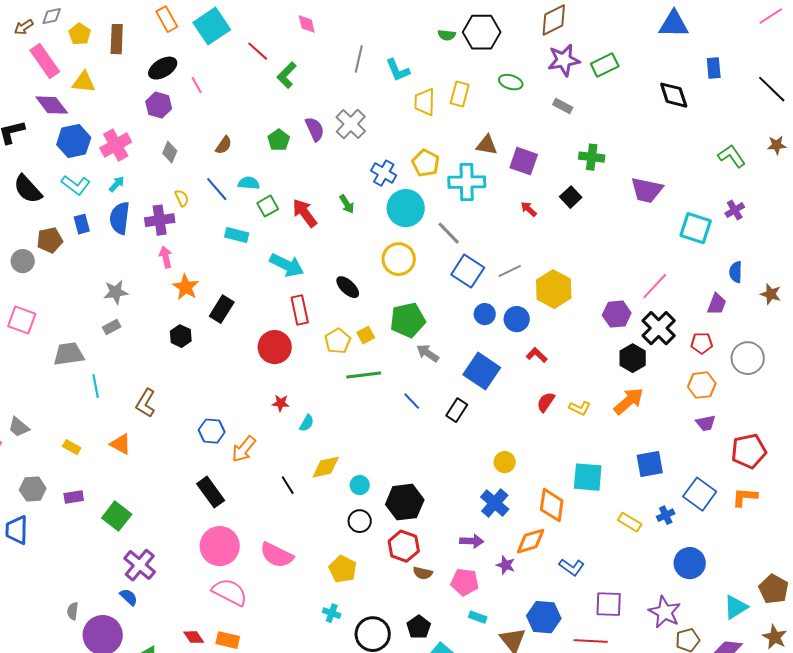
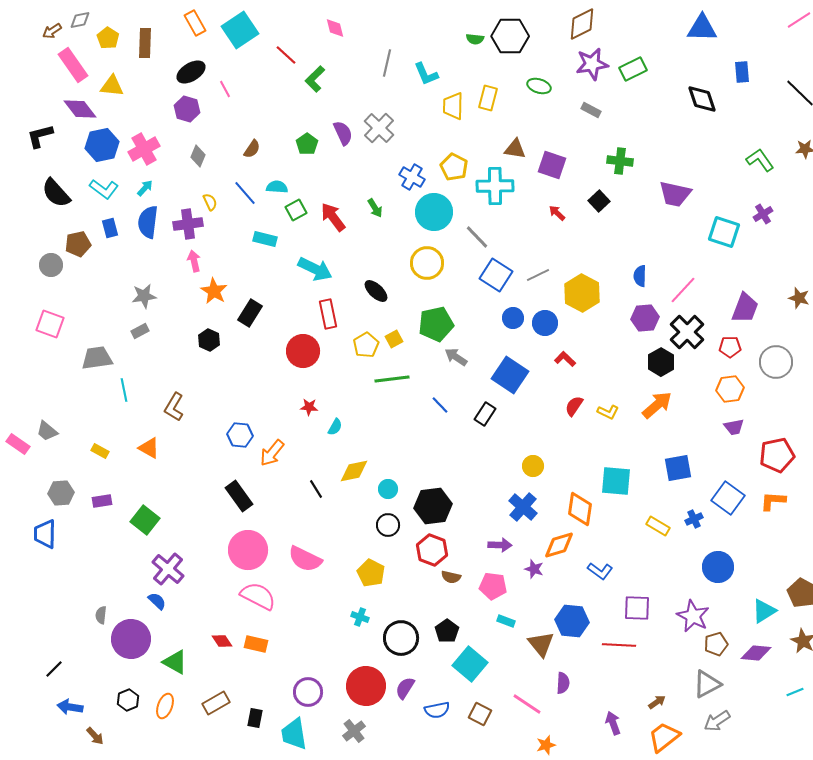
blue semicircle: (736, 272) -> (640, 276), moved
purple trapezoid: (717, 304) -> (745, 308), size x1.4

